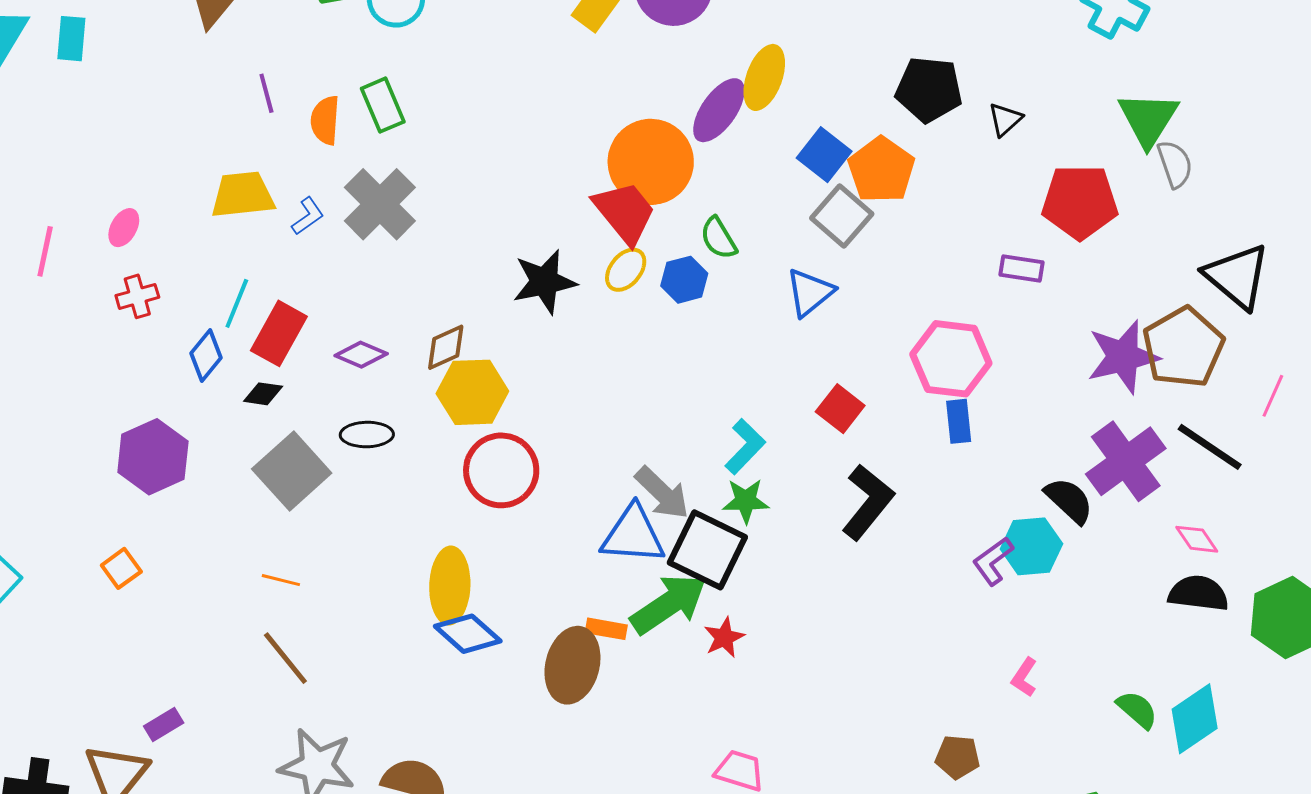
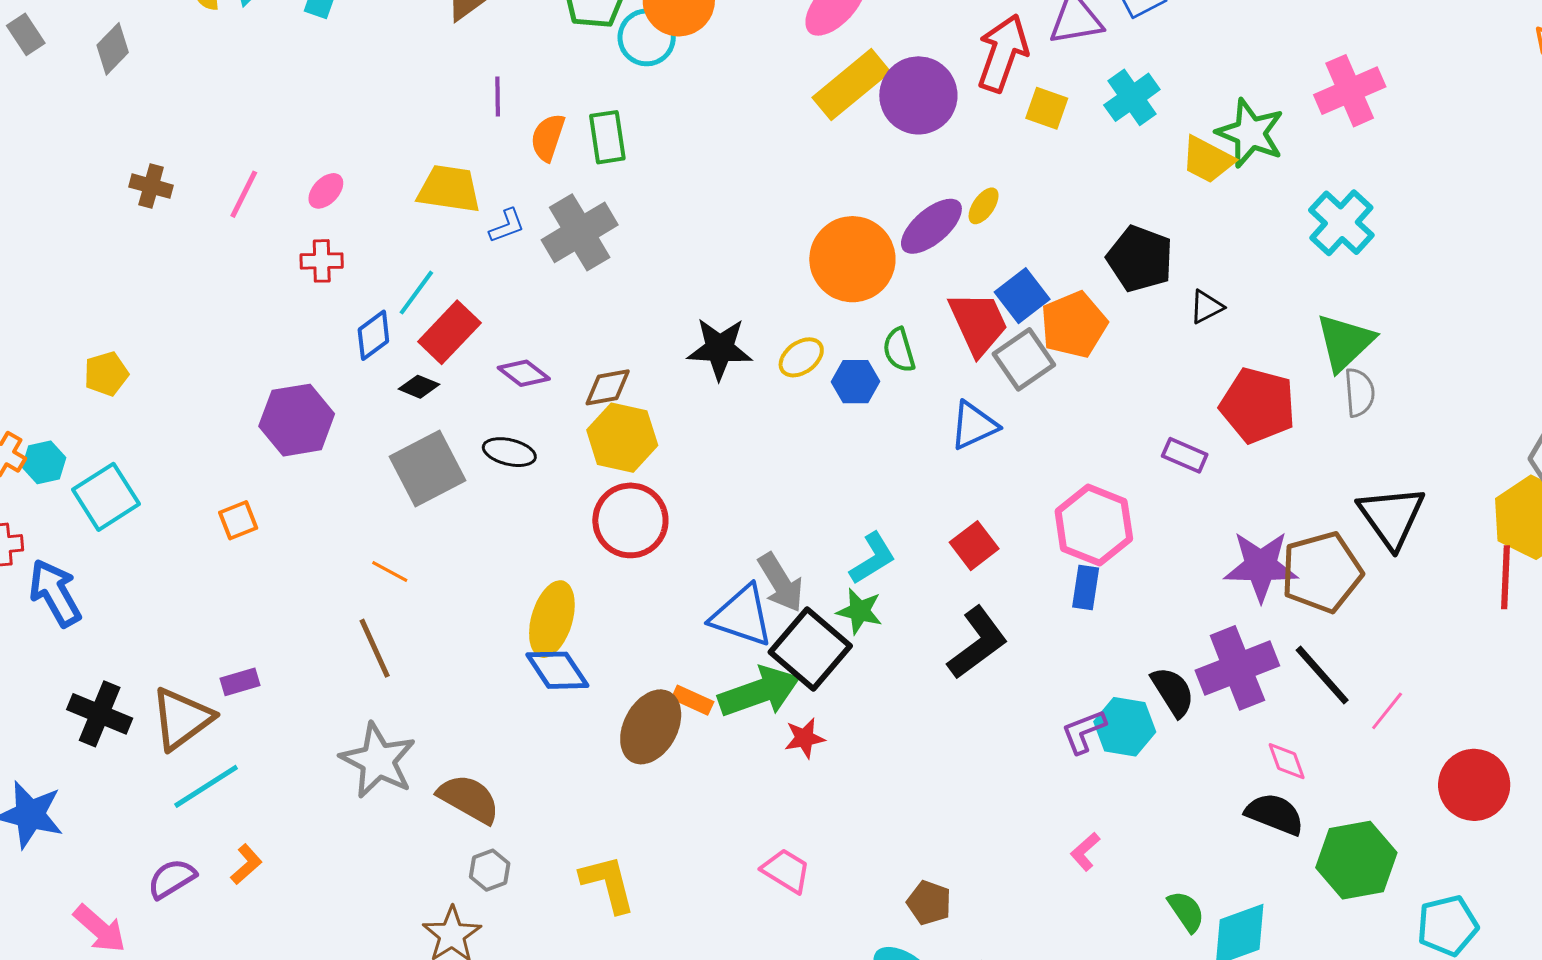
yellow ellipse: (764, 77) -> (984, 206), size x0.6
red trapezoid: (625, 212) -> (978, 323), moved
pink line: (1273, 396) -> (1387, 711), moved
brown pentagon: (958, 757) -> (929, 903), moved

